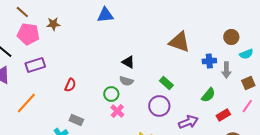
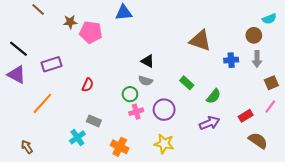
pink pentagon: (28, 34) -> (91, 32), moved
cyan semicircle: (246, 54) -> (269, 19), moved
gray arrow: (226, 70) -> (257, 59), moved
green semicircle: (208, 95) -> (214, 96), moved
purple circle: (159, 106) -> (164, 110), moved
pink cross: (117, 111) -> (136, 112), turned 32

